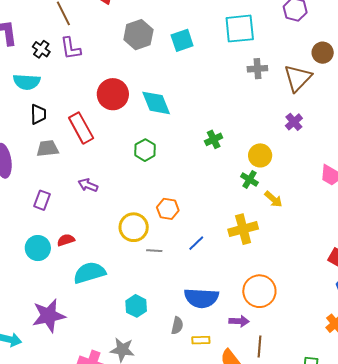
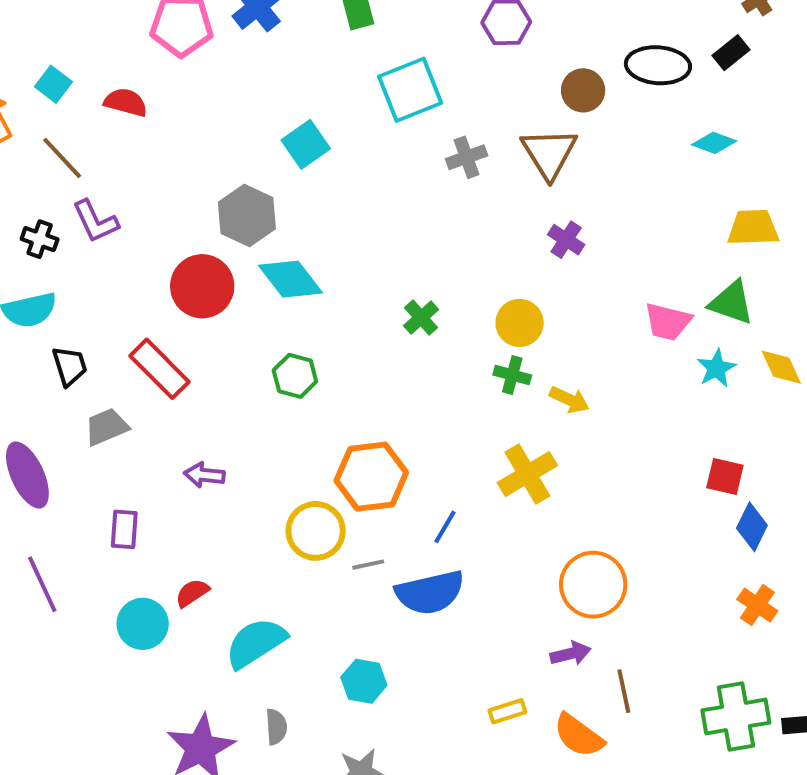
gray hexagon: (138, 35) -> (247, 216), moved
orange hexagon: (168, 209) -> (371, 477), size x1.6
blue semicircle: (201, 298) -> (430, 592), moved
gray semicircle: (177, 326) -> (276, 727), moved

